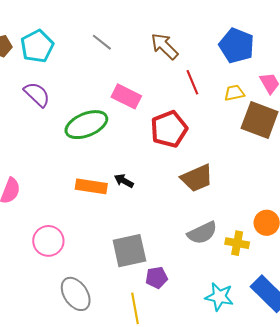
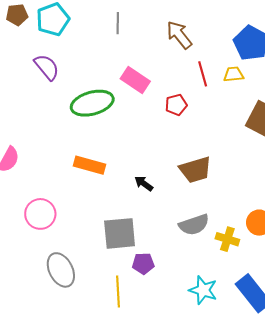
gray line: (102, 42) -> (118, 23), turned 45
yellow trapezoid: (234, 93) -> (234, 74), moved
red pentagon: (169, 129) -> (176, 105), moved, size x0.6
black arrow: (124, 181) -> (144, 183), moved

